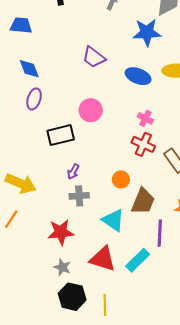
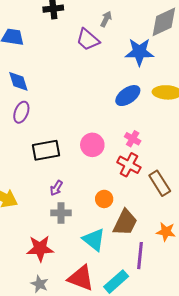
purple trapezoid: (94, 57) -> (88, 40), moved
blue ellipse: (138, 76) -> (128, 96), turned -60
pink circle: (91, 110) -> (92, 145), moved

